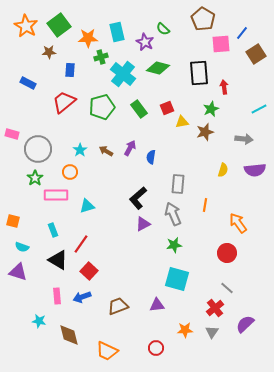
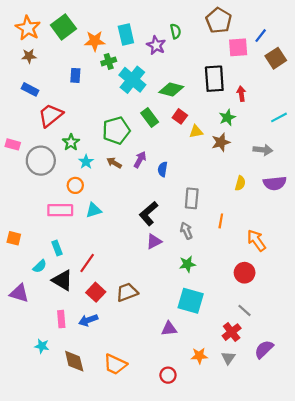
green semicircle: (163, 29) -> (176, 31), turned -144
brown star: (49, 52) -> (29, 56), moved
green diamond: (158, 68) -> (171, 89), moved
red trapezoid: (64, 102) -> (50, 115), moved
green pentagon: (102, 107) -> (116, 130), moved
red square: (167, 108) -> (180, 116), turned -32
green star: (35, 178) -> (71, 142), moved
cyan triangle: (87, 206) -> (94, 210), moved
gray arrow: (173, 214) -> (186, 231), size x0.7
cyan semicircle: (22, 247) -> (40, 266), moved, turned -64
brown trapezoid: (118, 306) -> (127, 292), moved
orange trapezoid: (107, 351) -> (115, 364), moved

